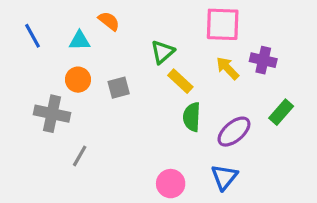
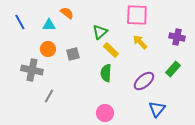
purple cross: (263, 60) -> (177, 37), moved
green semicircle: (192, 117) -> (106, 73), moved
blue triangle: (224, 177) -> (157, 109), moved

